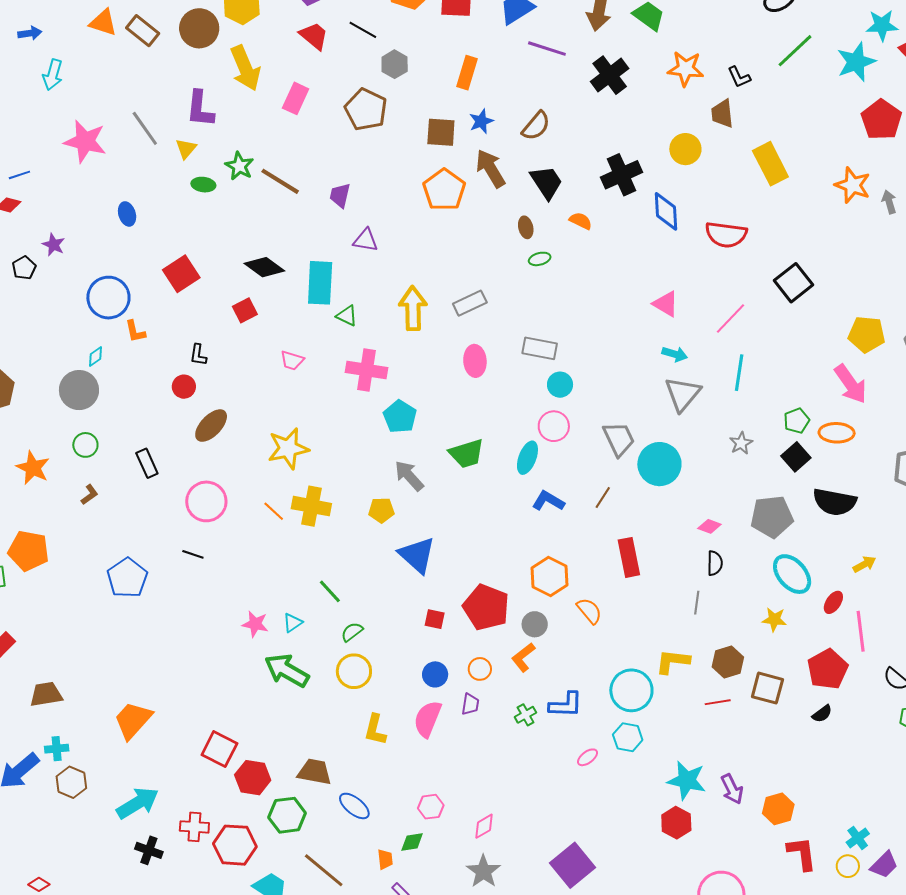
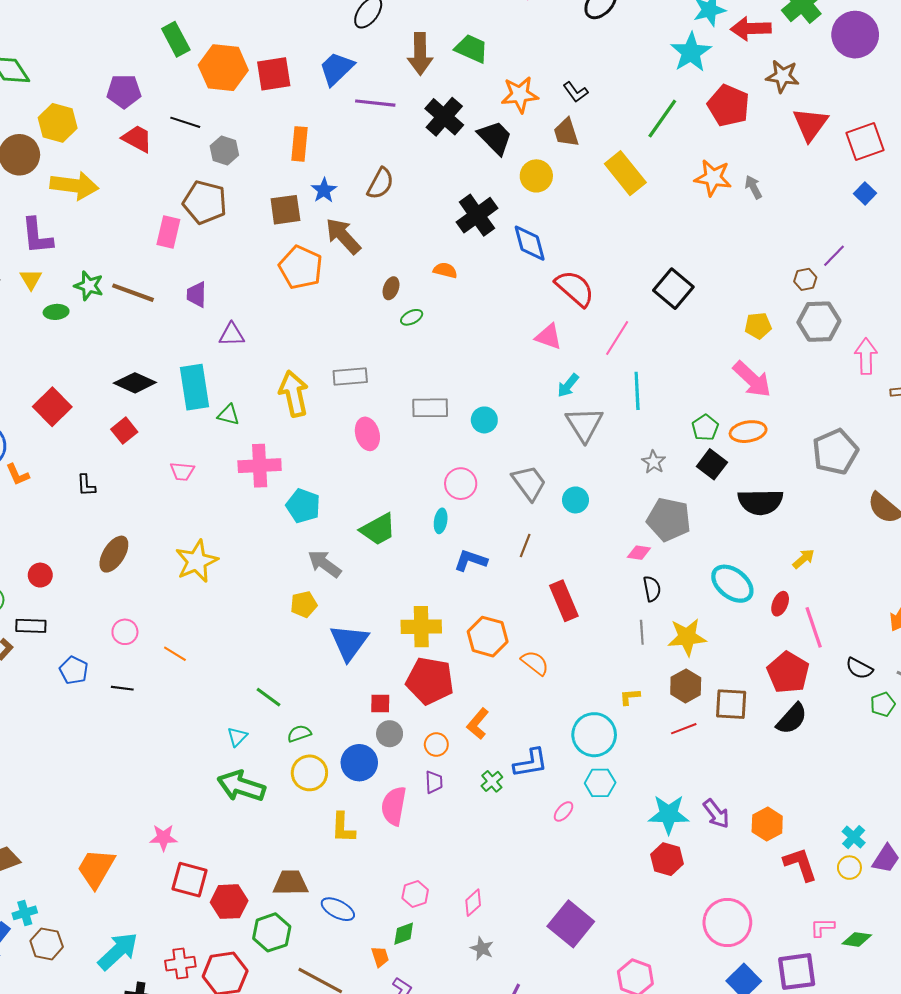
green line: (795, 51) -> (662, 119), moved
yellow arrow: (245, 68) -> (74, 186), turned -48
pink rectangle: (296, 98) -> (168, 232), moved
black trapezoid: (546, 182) -> (495, 138), moved
brown ellipse: (526, 227) -> (391, 288), turned 45
red semicircle: (726, 235) -> (575, 288), moved, turned -135
gray rectangle: (470, 303) -> (350, 376), turned 32
yellow pentagon: (867, 334) -> (758, 326), size x0.7
cyan arrow: (675, 354) -> (568, 385), turned 125
cyan circle: (560, 385) -> (484, 420), moved
red circle: (184, 387) -> (40, 575), moved
cyan ellipse: (527, 458) -> (441, 521), size x0.7
black rectangle: (147, 463) -> (31, 626), moved, turned -52
cyan circle: (659, 464) -> (575, 500), size x0.6
pink circle: (206, 501) -> (125, 632), size x0.6
yellow cross: (311, 506) -> (421, 627), moved
orange line: (274, 511) -> (175, 654), moved
gray pentagon: (772, 517) -> (669, 520), moved, turned 30
blue triangle: (417, 555) -> (349, 642), turned 36
blue pentagon: (127, 578) -> (74, 670), moved, size x0.7
yellow star: (774, 619) -> (687, 637), moved, size x1.5
pink star: (255, 624) -> (163, 838), moved
gray circle: (535, 624) -> (390, 734), moved
green semicircle: (352, 632) -> (299, 734), turned 30
yellow L-shape: (673, 661) -> (630, 697), size x0.6
blue circle: (435, 674) -> (359, 763), moved, size x1.4
black semicircle: (822, 714) -> (792, 719), size x1.6
gray star: (483, 871) -> (482, 948), size x0.7

